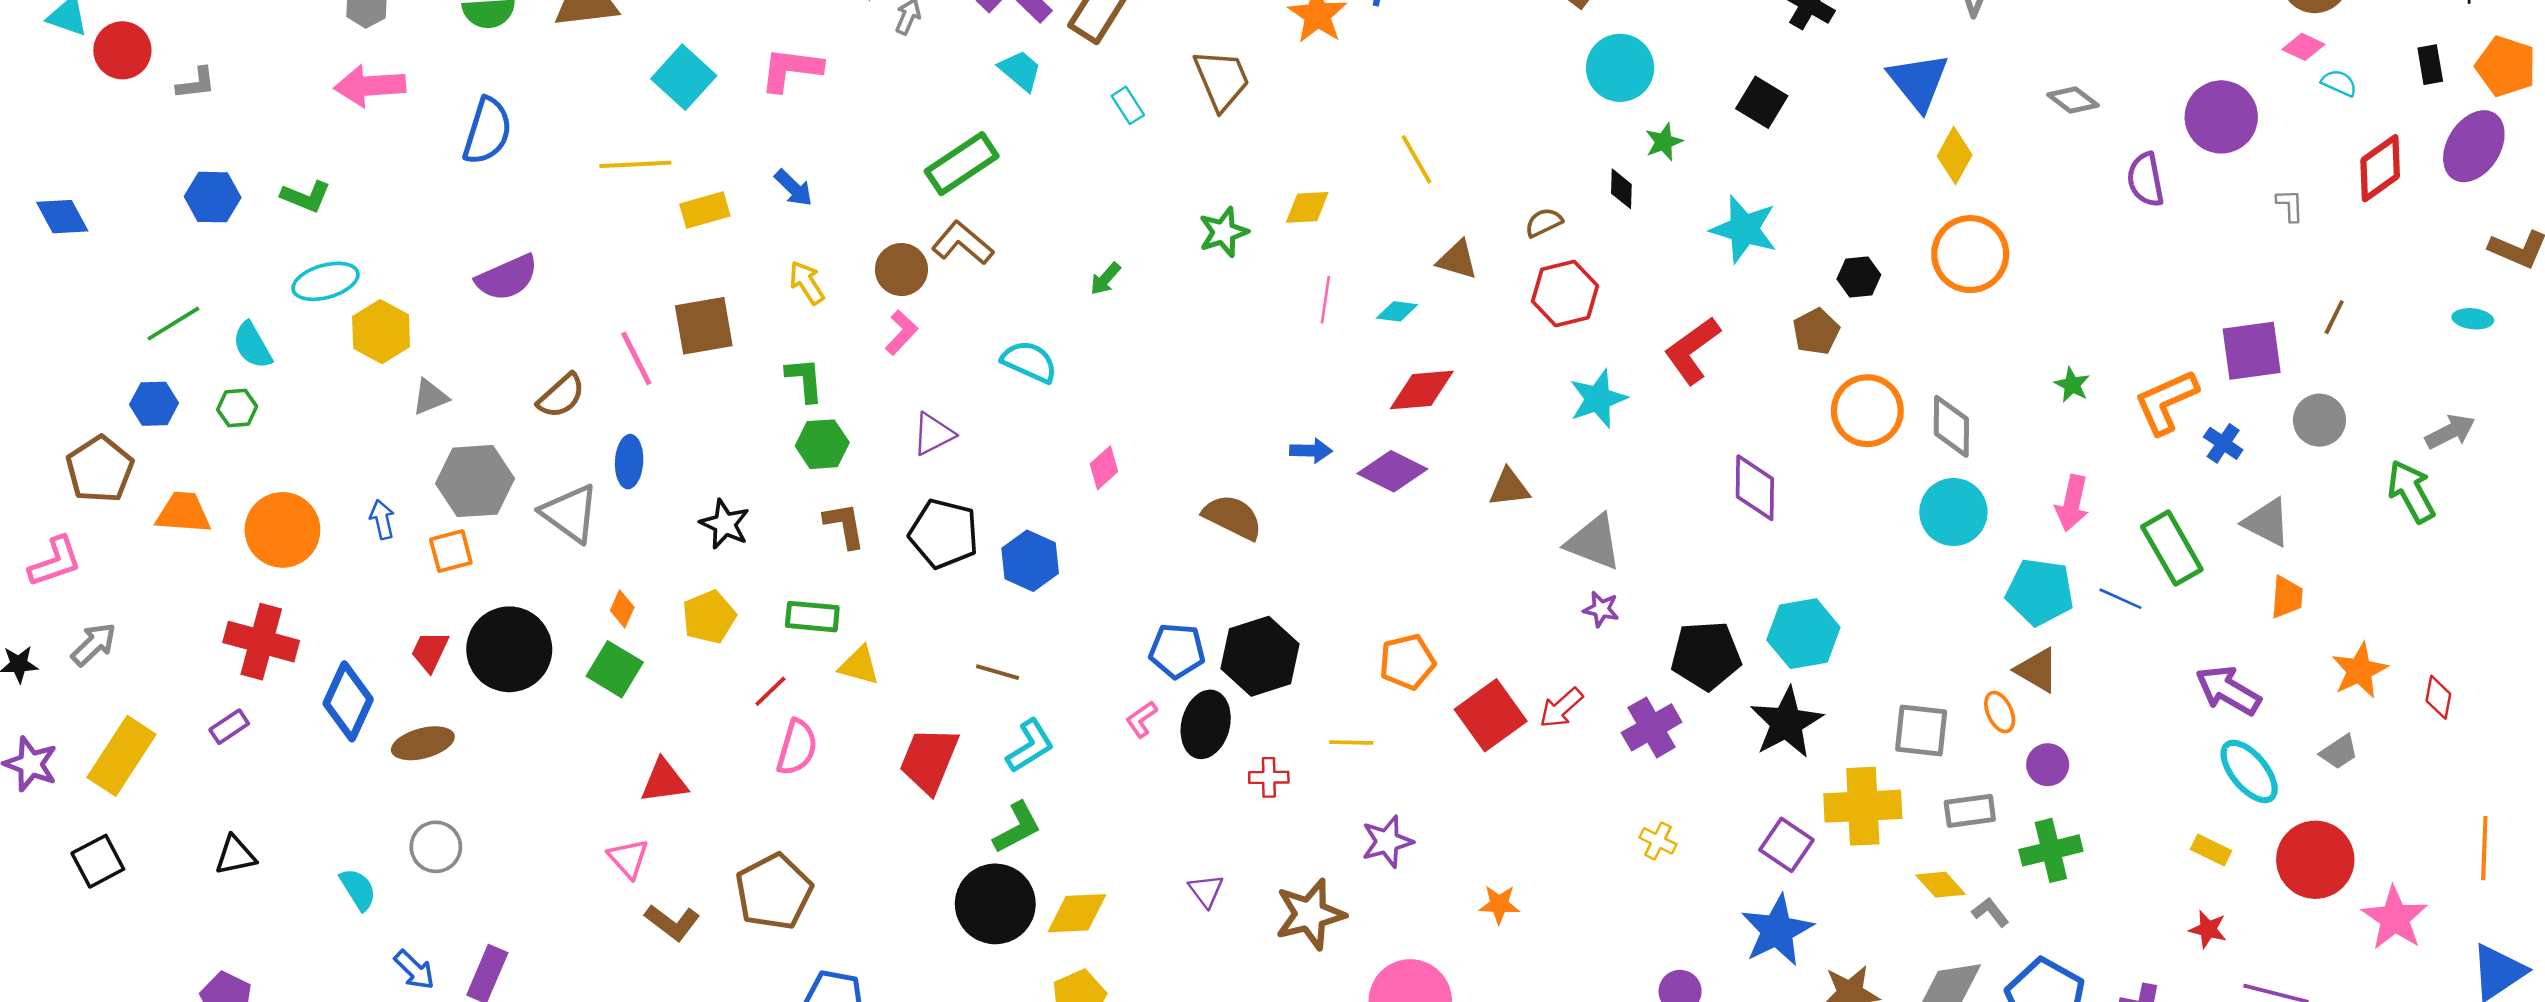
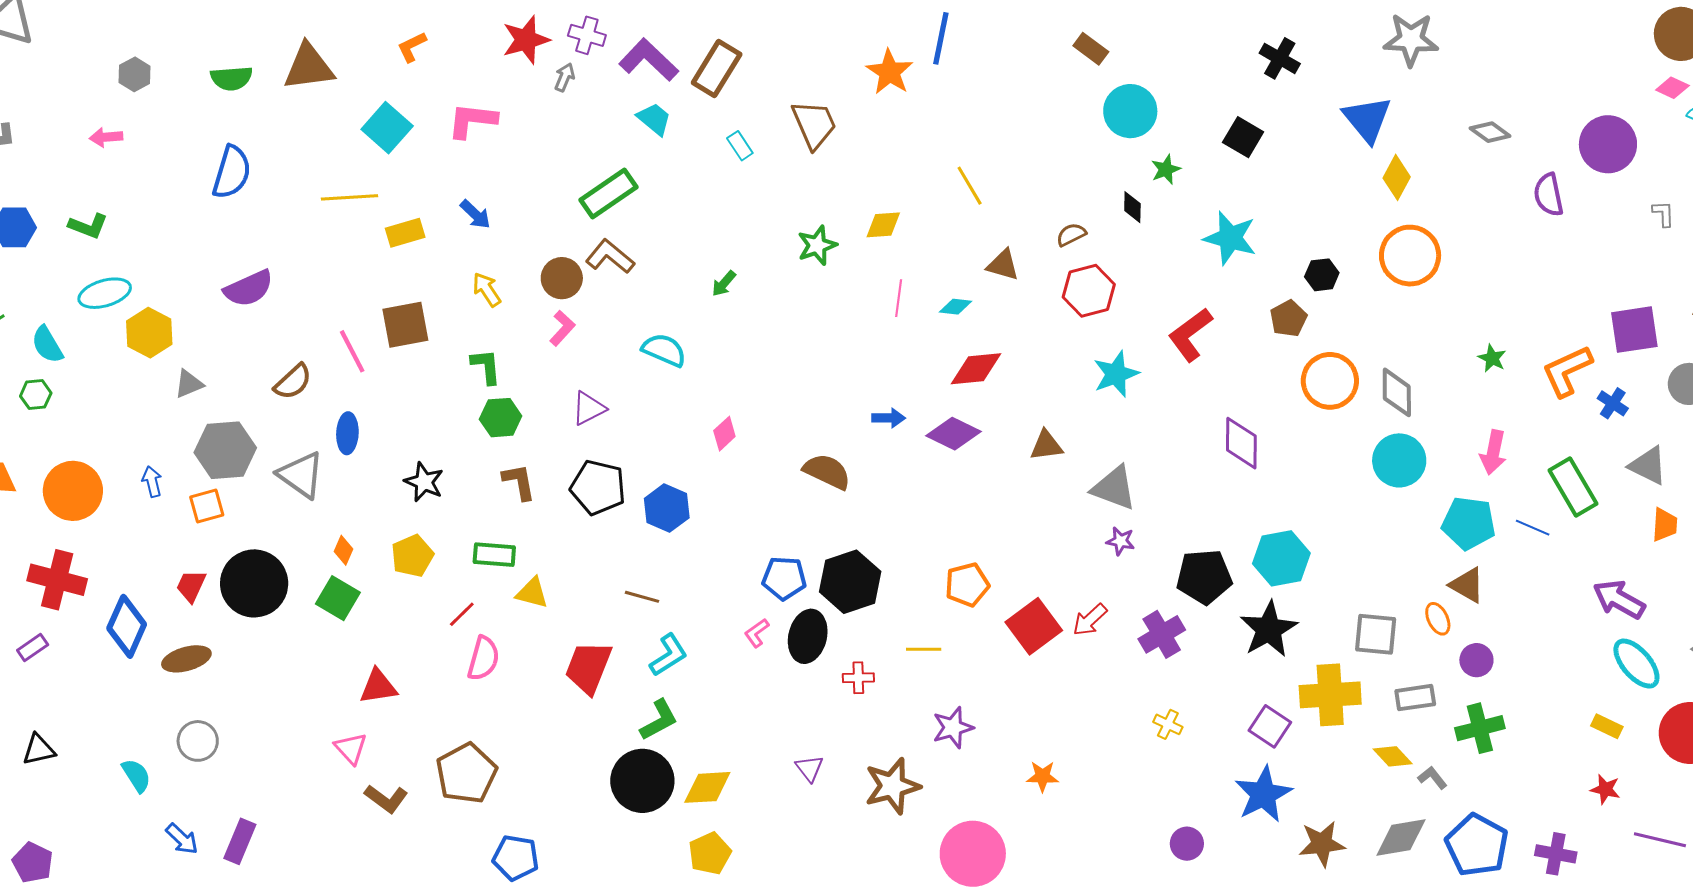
pink arrow: (370, 86) -> (106, 137), moved, size x0.6

